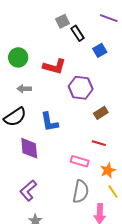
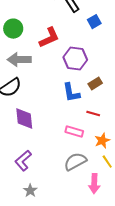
red L-shape: (54, 67) -> (49, 38), turned -40
gray arrow: (24, 89) -> (19, 60), size x1.6
blue L-shape: (49, 122) -> (71, 93), moved
gray semicircle: (81, 192) -> (75, 162), turned -130

